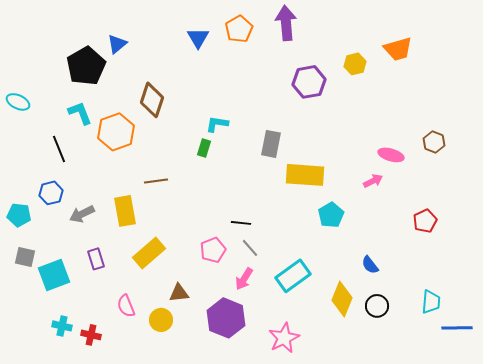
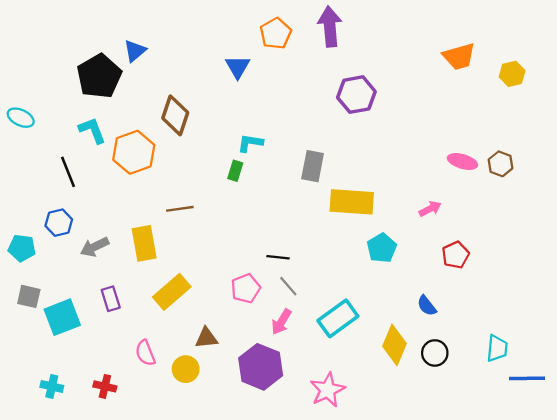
blue triangle: (198, 38) -> (238, 67), moved
yellow hexagon: (355, 64) -> (512, 74), moved
pink ellipse: (391, 155) -> (462, 161), moved
red pentagon: (425, 221) -> (456, 255), moved
cyan cross: (62, 326) -> (52, 386), moved

